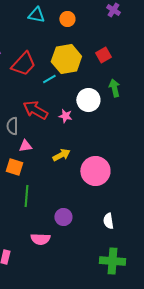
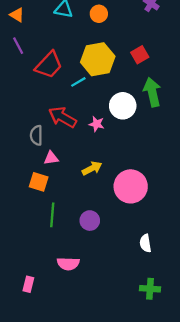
green arrow: (114, 88) -> (152, 92), size x1.4
purple circle: (63, 217) -> (90, 221), moved
green cross: (112, 261) -> (150, 289), size x0.7

